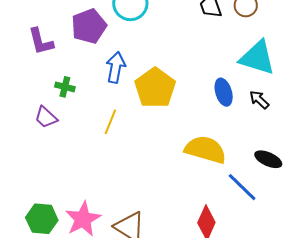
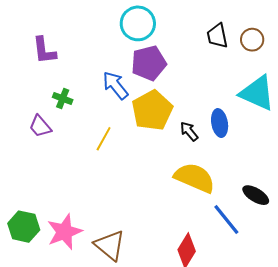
purple pentagon: (89, 26) -> (149, 63), moved
blue arrow: (116, 67) -> (115, 85), turned -56
black arrow: (259, 100) -> (189, 131), moved

